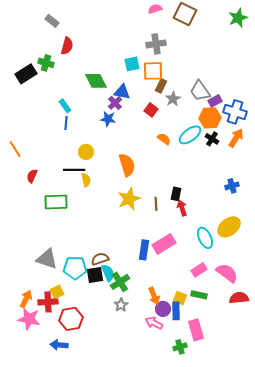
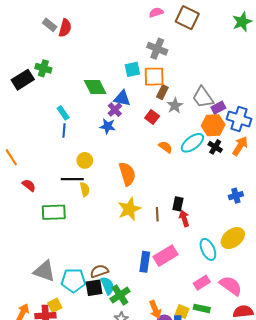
gray cross: (156, 44) -> (157, 49), turned 30
red semicircle: (67, 46) -> (65, 28), moved
red semicircle: (32, 176) -> (29, 185), turned 104

